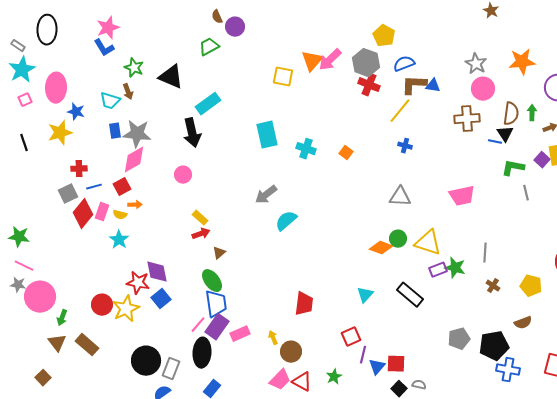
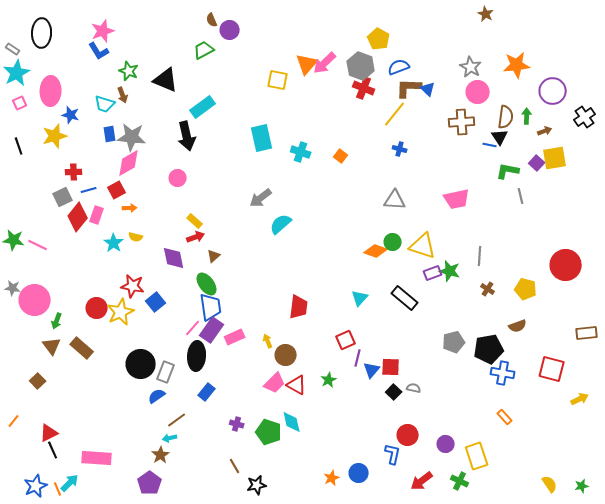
blue triangle: (433, 86) -> (428, 89), turned 35
yellow semicircle: (120, 215) -> (136, 237), moved
pink line: (24, 266) -> (38, 245), moved
purple diamond: (157, 272) -> (174, 258), moved

